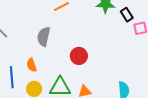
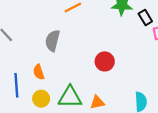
red circle: (79, 56) -> (105, 61), moved

